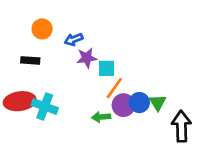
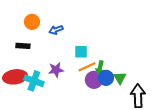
purple star: (87, 58) -> (56, 70), moved
orange line: (114, 88) -> (87, 67), turned 30
green arrow: (101, 117) -> (100, 68), moved, turned -72

